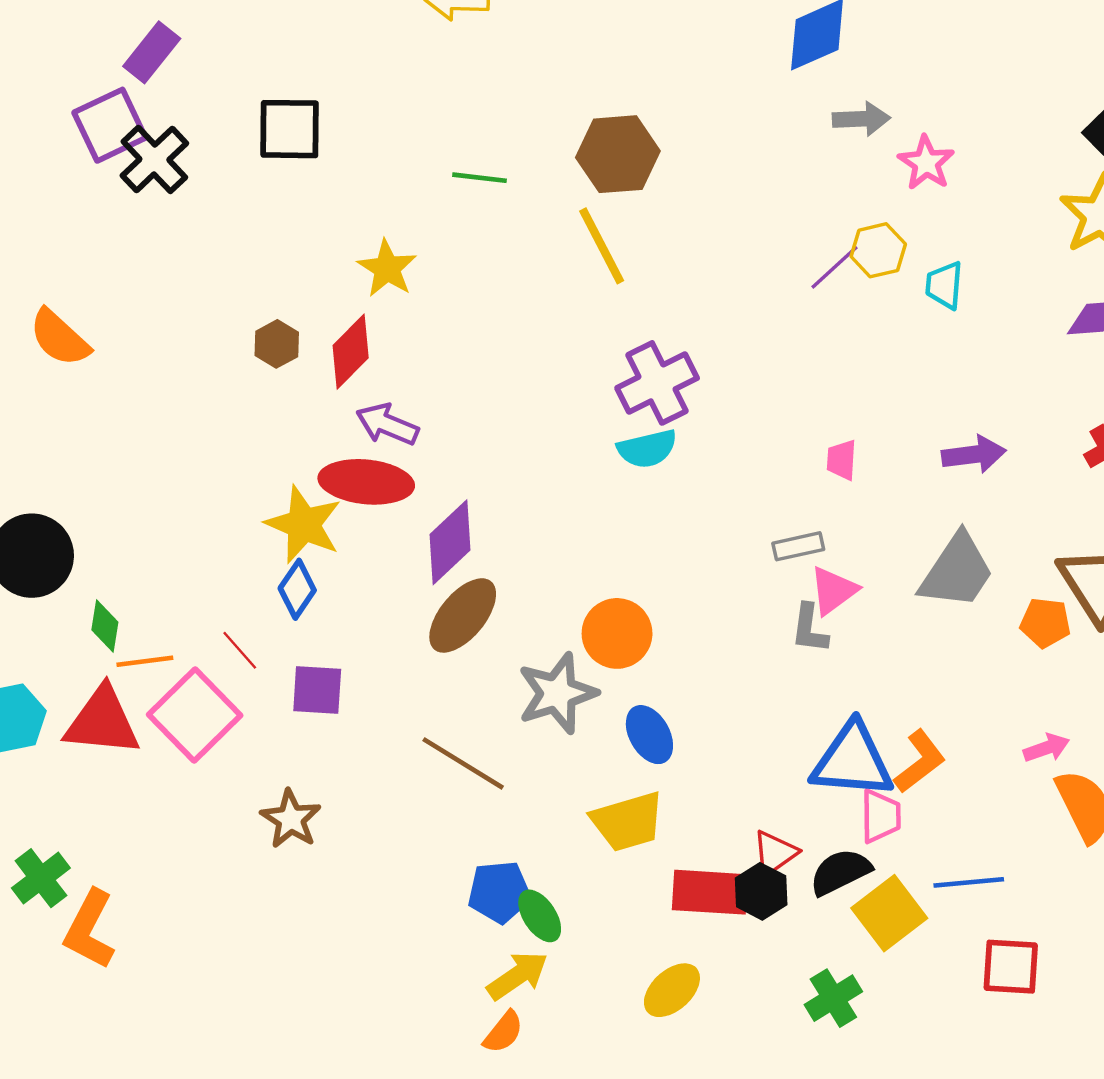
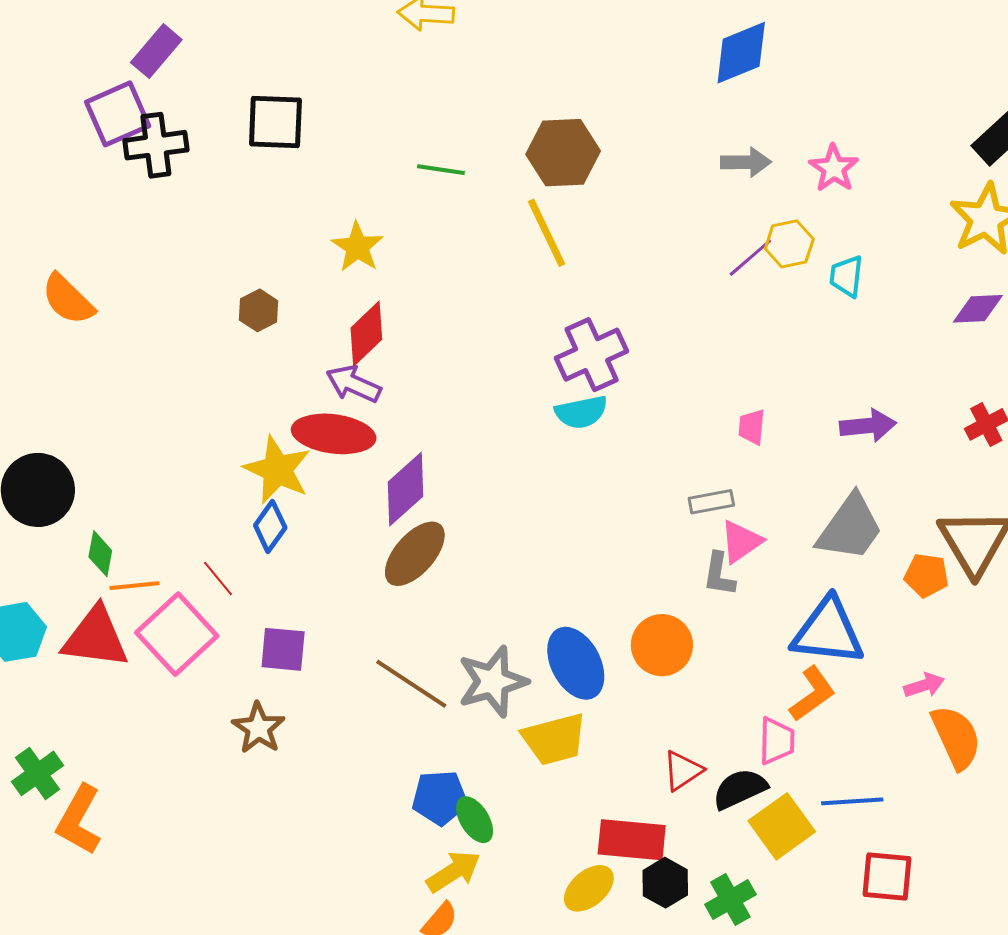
gray arrow: (861, 119) -> (746, 162), moved
black cross: (154, 159) -> (156, 145), turned 34
red diamond: (351, 352) -> (366, 334), moved
orange circle: (617, 633) -> (662, 645), moved
purple square: (317, 690) -> (283, 649), moved
gray star: (557, 693) -> (493, 681), moved
blue ellipse: (649, 735) -> (576, 663), size x1.4
blue triangle: (853, 761) -> (828, 632), moved
black hexagon: (761, 891) -> (665, 883), moved
red rectangle: (710, 892) -> (632, 840), moved

